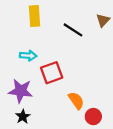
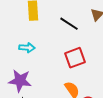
red square: (52, 73) -> (75, 58), moved

